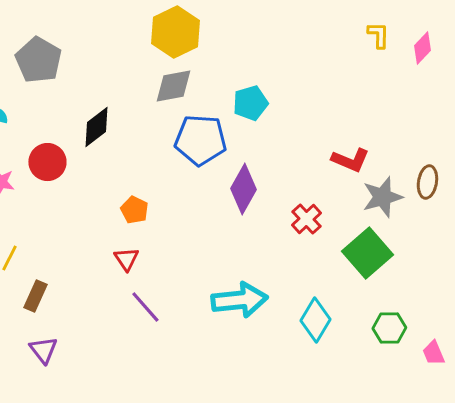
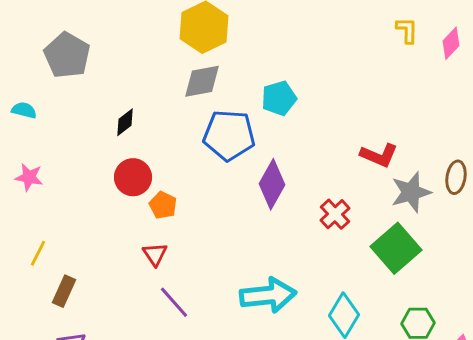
black diamond: (96, 127) -> (125, 122), size x0.7
red circle: (47, 162) -> (133, 177), moved

